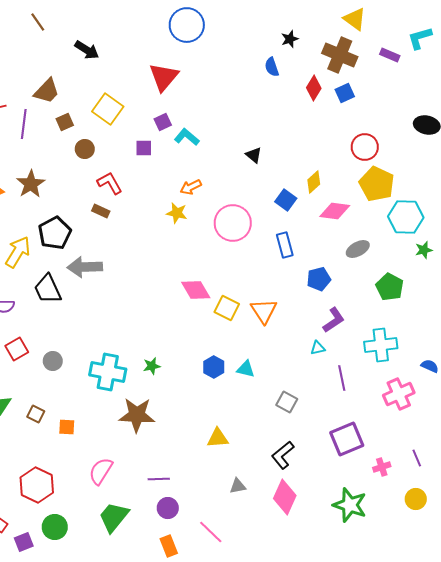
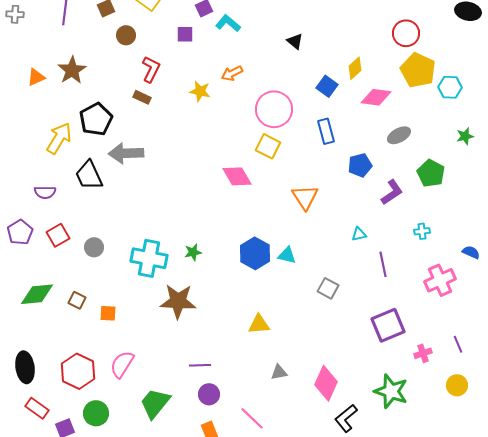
red L-shape: (110, 183) -> (151, 69), turned 56
yellow star: (177, 213) -> (200, 91), moved
cyan hexagon: (406, 217) -> (450, 87), moved, size x0.7
yellow square: (227, 308) -> (268, 146), moved
purple L-shape: (334, 320) -> (392, 192), moved
cyan cross: (381, 345) -> (422, 231), size x0.5
blue hexagon: (214, 367) -> (255, 253), size x1.4
black L-shape: (283, 455) -> (346, 418), moved
pink semicircle: (101, 471) -> (122, 364), moved

